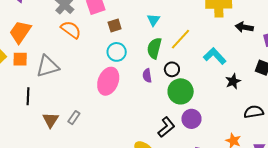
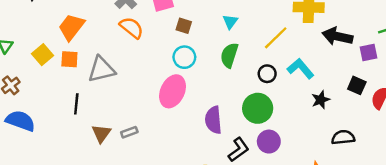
brown square: (115, 26) -> (184, 26), turned 32
black arrow: (244, 27) -> (337, 36), size x1.4
yellow line: (180, 39) -> (276, 38), moved
black circle: (172, 69) -> (267, 74), moved
purple semicircle: (147, 76) -> (213, 120), moved, size x1.6
gray rectangle: (74, 118) -> (129, 132), turned 32

